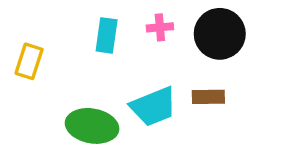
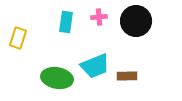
brown rectangle: (208, 97) -> (127, 76), moved

